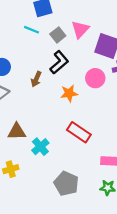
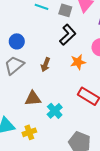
gray square: (58, 35) -> (65, 10), turned -32
brown arrow: (36, 79) -> (45, 65), moved

